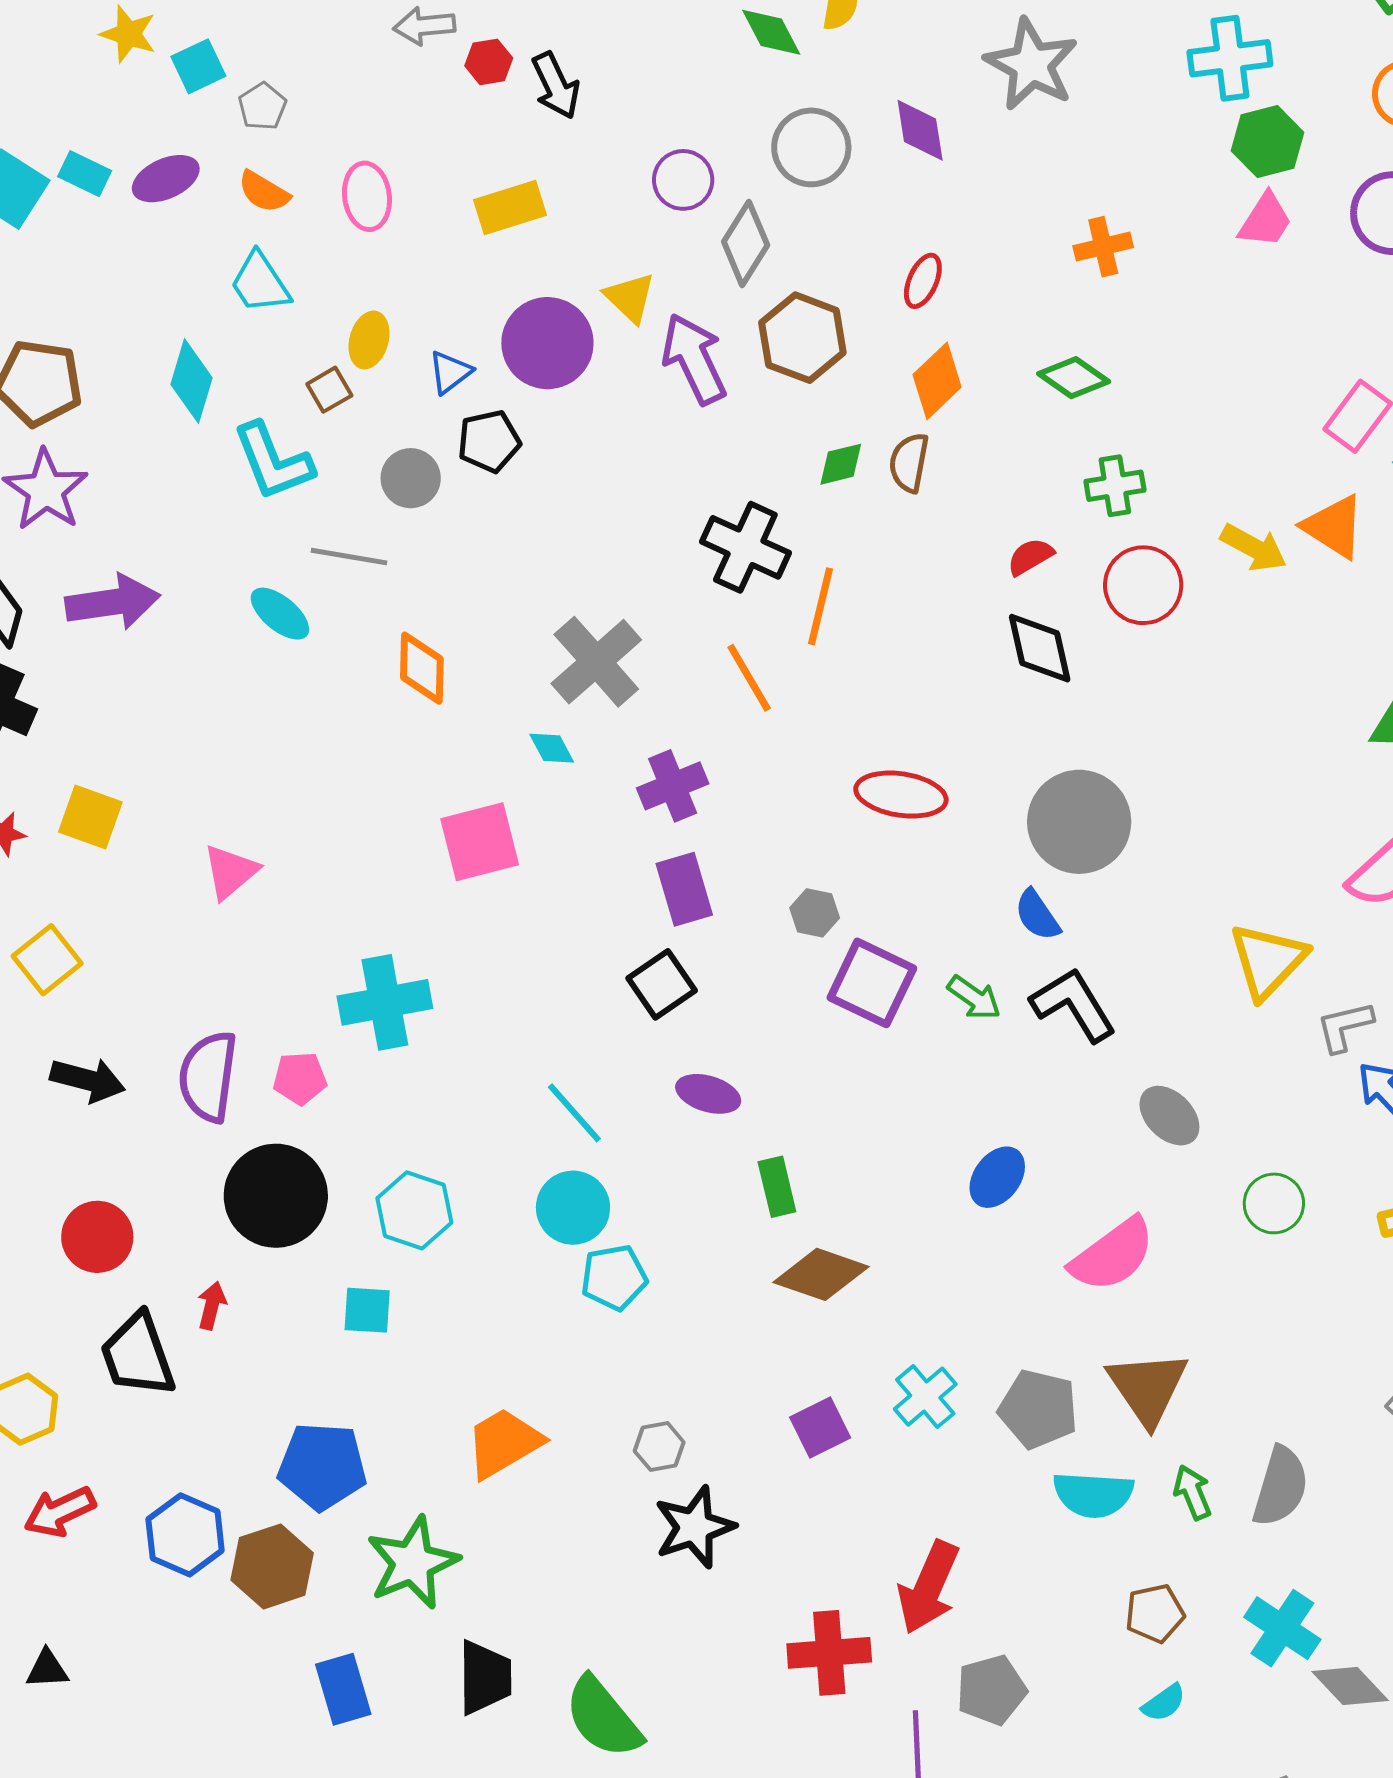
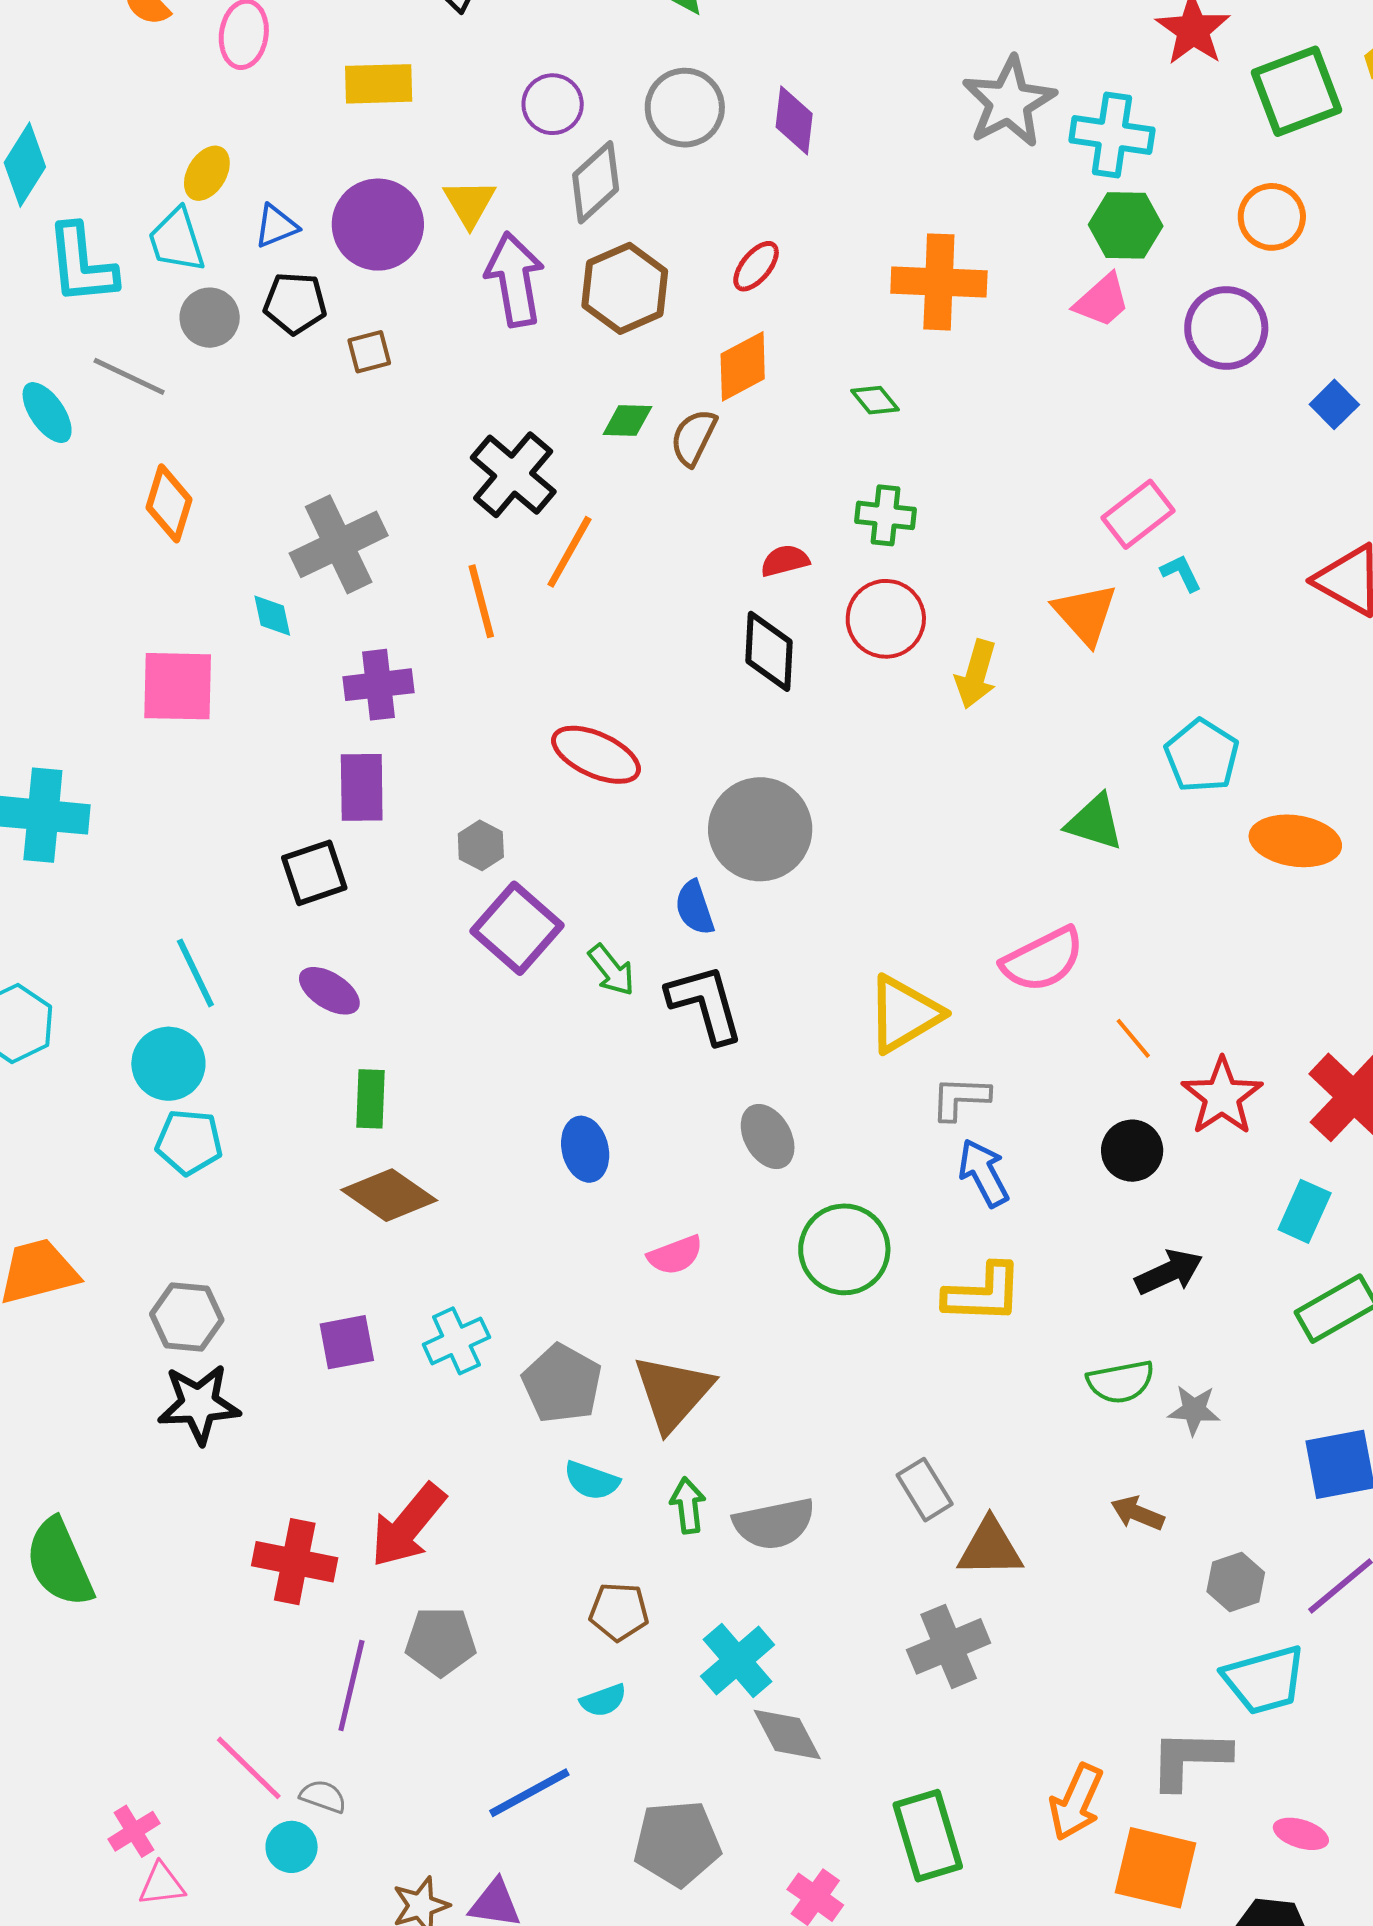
gray star: (1031, 64) -> (1009, 102), moved
orange cross: (1103, 247) -> (939, 282), size x1.6
cyan trapezoid: (260, 283) -> (177, 240), moved
green diamond: (1074, 378) -> (875, 400), size x0.7
brown square: (329, 390) -> (369, 352), moved
yellow arrow: (1254, 548) -> (976, 674), moved, turned 62
blue ellipse: (997, 1177) -> (585, 1149), turned -66
green circle: (1274, 1203) -> (844, 1249), size x1.5
pink semicircle: (1113, 1255) -> (675, 1255), size x0.6
gray hexagon: (659, 1447) -> (187, 1317), size x1.4
gray semicircle: (1280, 1487) -> (774, 1524), turned 46
cyan semicircle: (1093, 1494) -> (592, 1481), size x0.7

